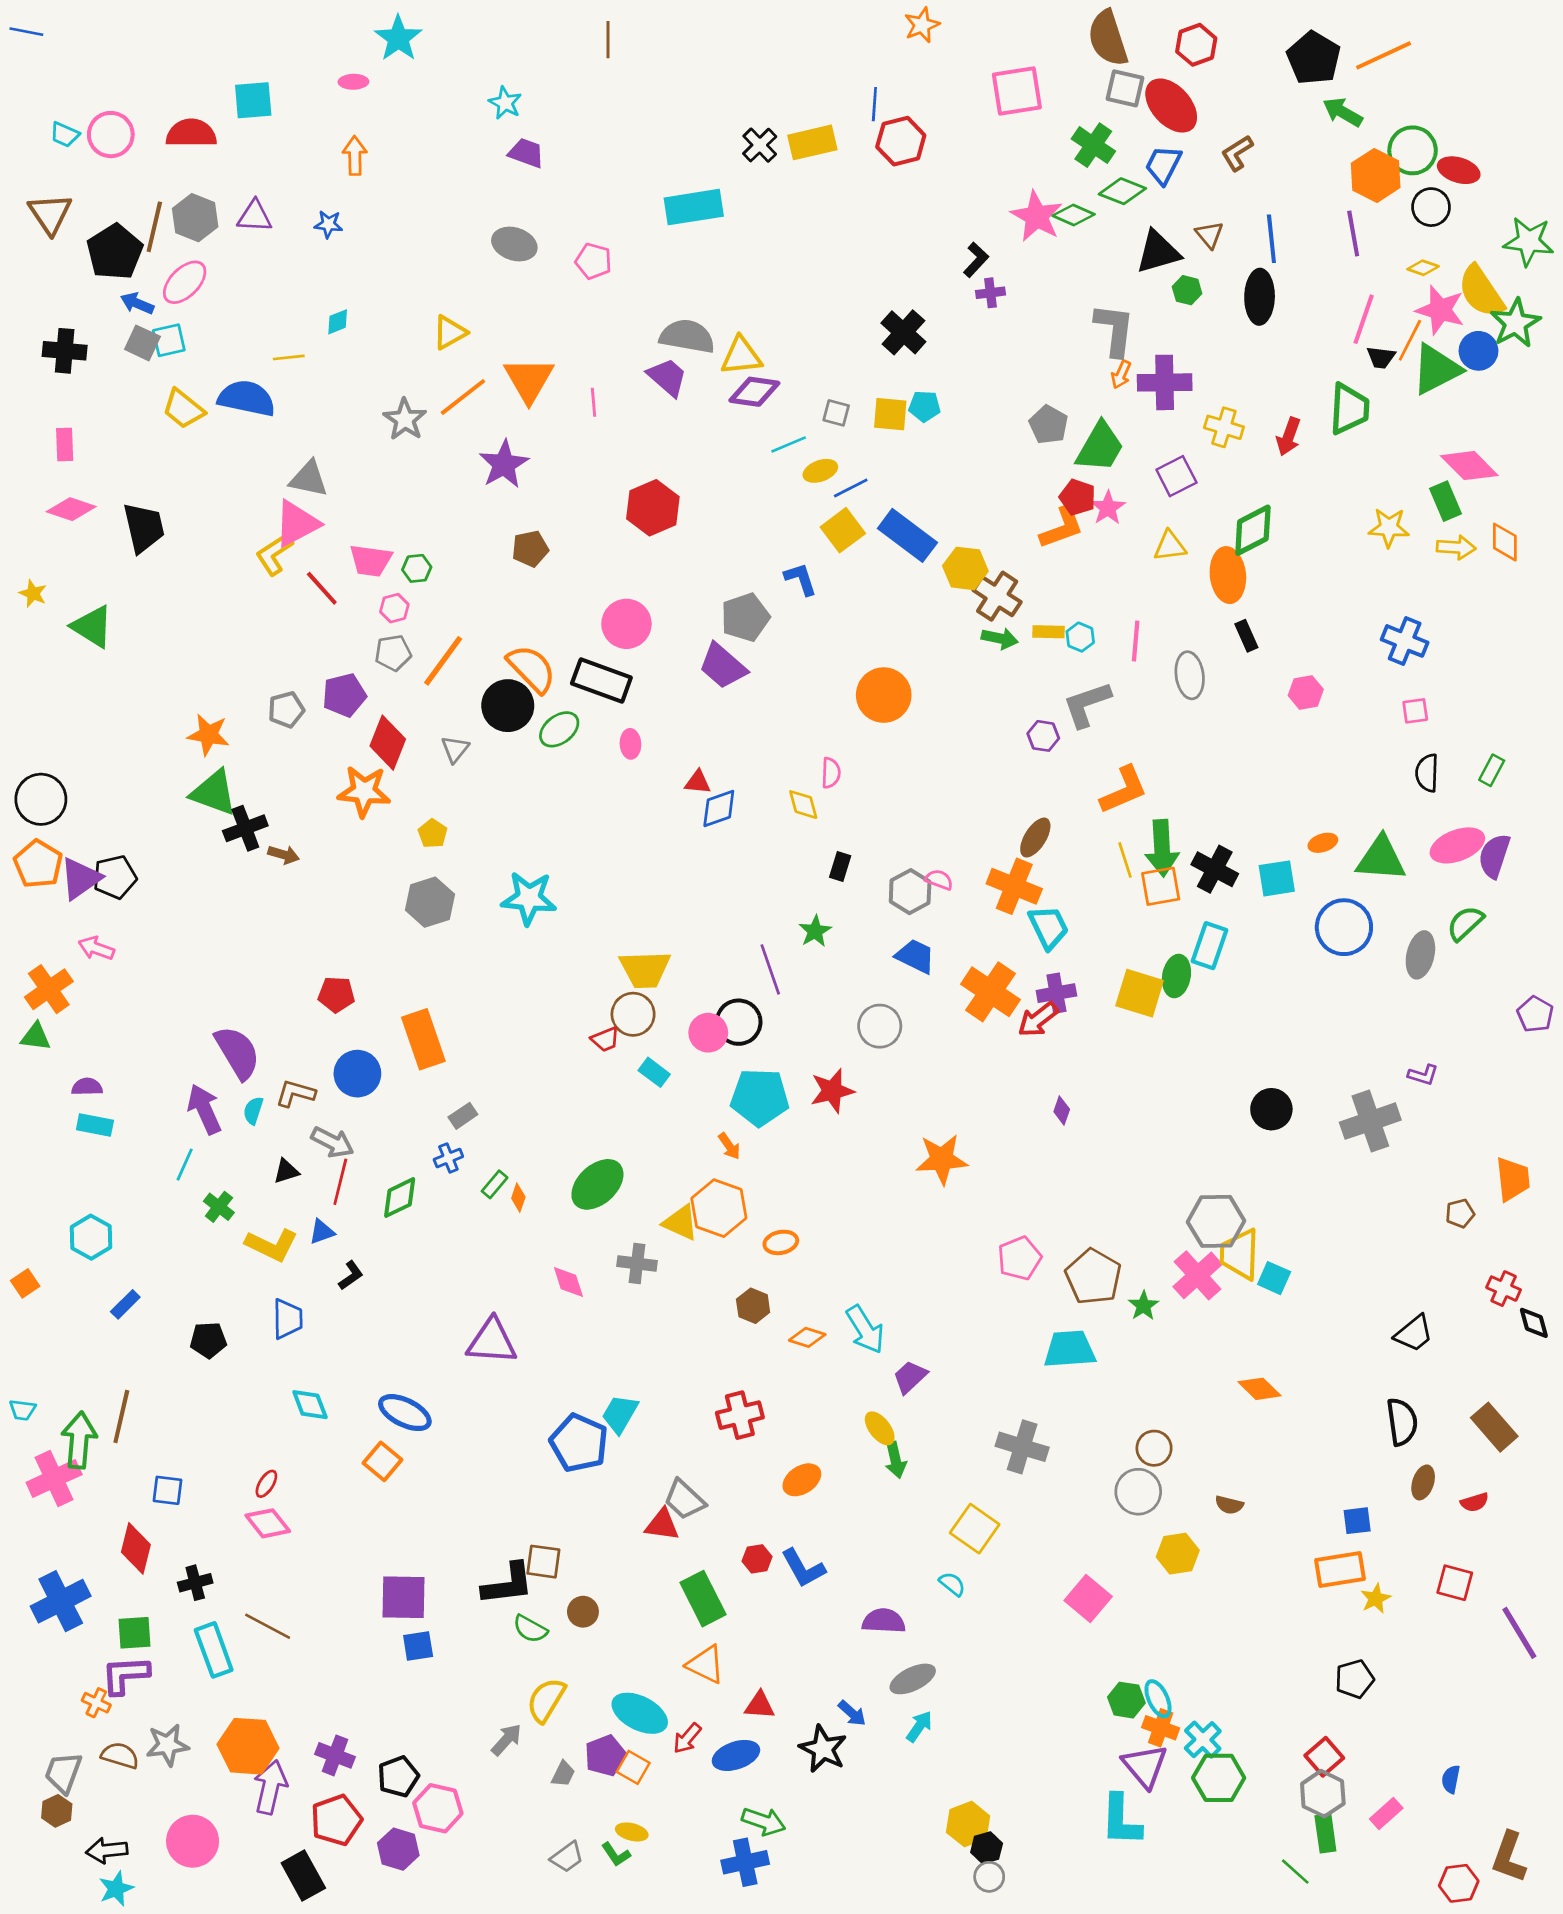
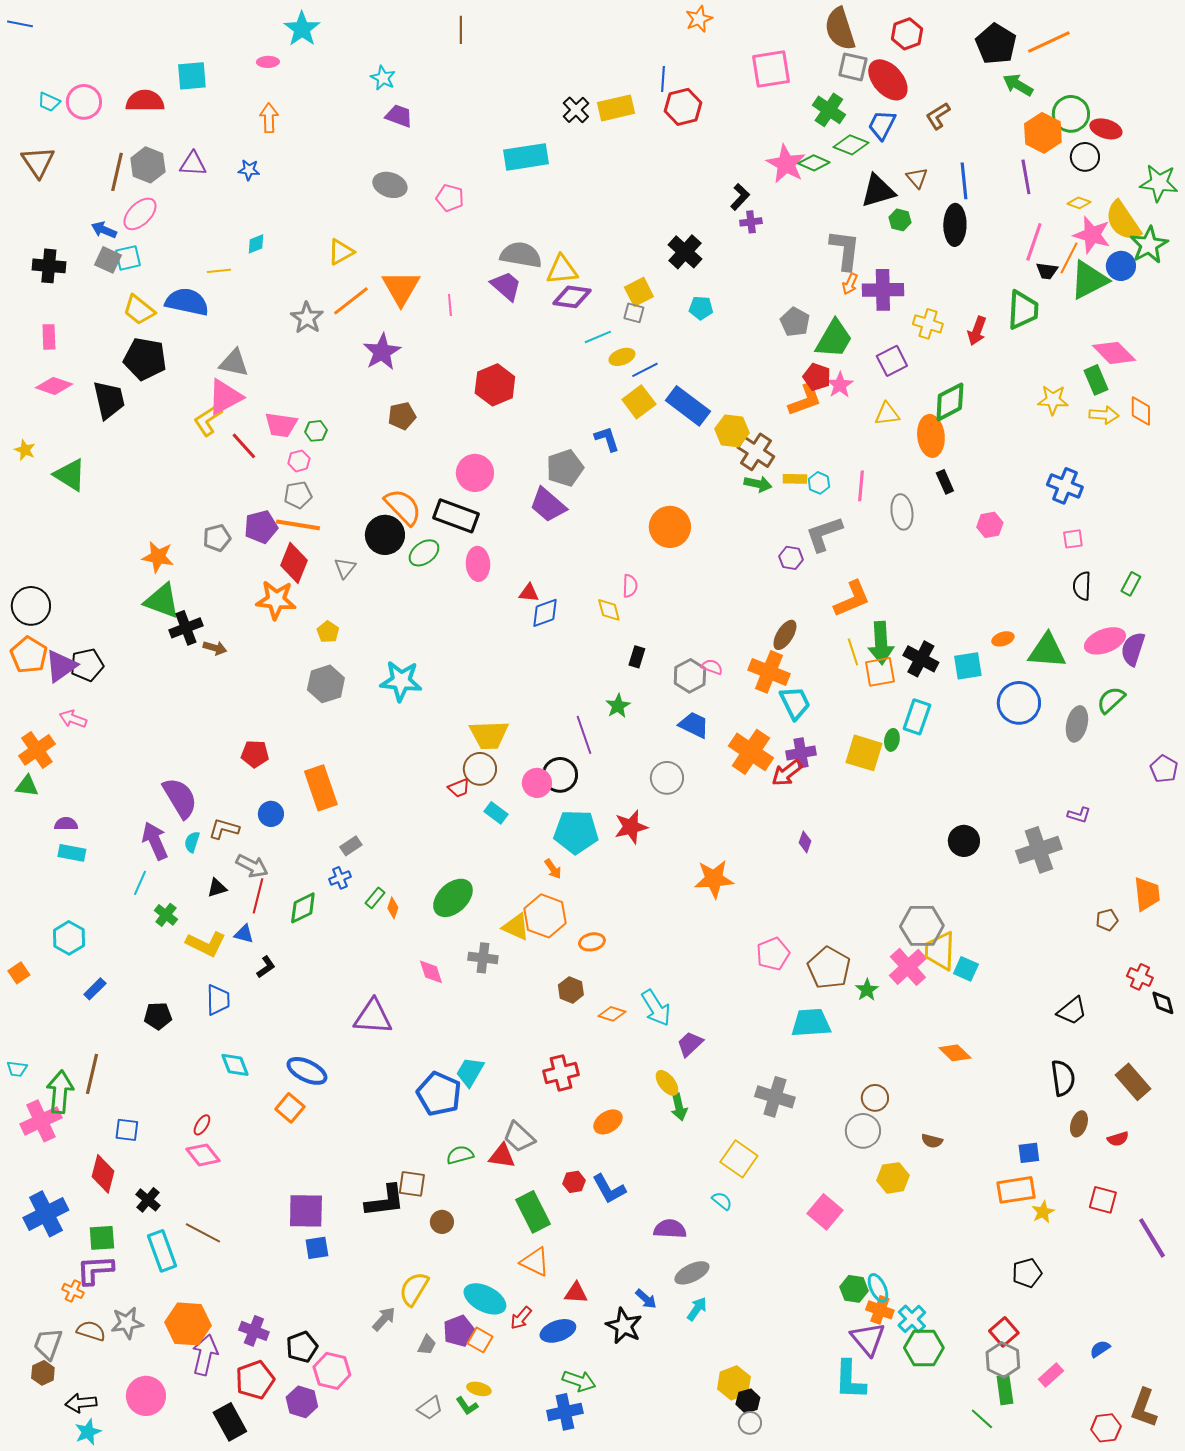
black pentagon: (115, 252) -> (145, 359), moved, turned -30
yellow square: (890, 414) -> (639, 292), moved, turned -32
orange line: (443, 661) -> (298, 525), moved, turned 63
pink ellipse: (630, 744) -> (478, 564), size x1.5
green ellipse: (1176, 976) -> (892, 740), size x0.7
blue circle: (357, 1074) -> (271, 814), size x0.7
blue triangle: (322, 1232) -> (244, 934), turned 35
black cross: (195, 1583) -> (148, 1200), turned -35
green semicircle: (530, 1629) -> (460, 1155), moved, turned 136
blue semicircle: (1451, 1779) -> (1100, 1349), turned 45

